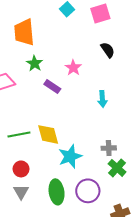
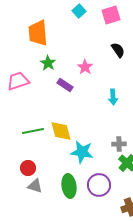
cyan star: (70, 156) -> (82, 152), turned 30
red circle: (21, 169) -> (28, 168), moved
gray triangle: (21, 192) -> (35, 186), turned -42

